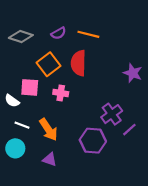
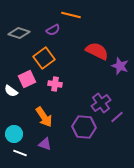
orange line: (88, 34) -> (71, 15), moved
red semicircle: (78, 63) -> (97, 51), moved, turned 115
pink square: (30, 87) -> (27, 79), turned -30
white line: (22, 125) -> (20, 153), moved

